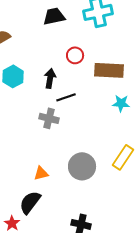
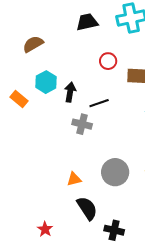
black arrow: (50, 78) -> (70, 92), moved
black semicircle: (30, 202) -> (87, 208), moved, turned 110

